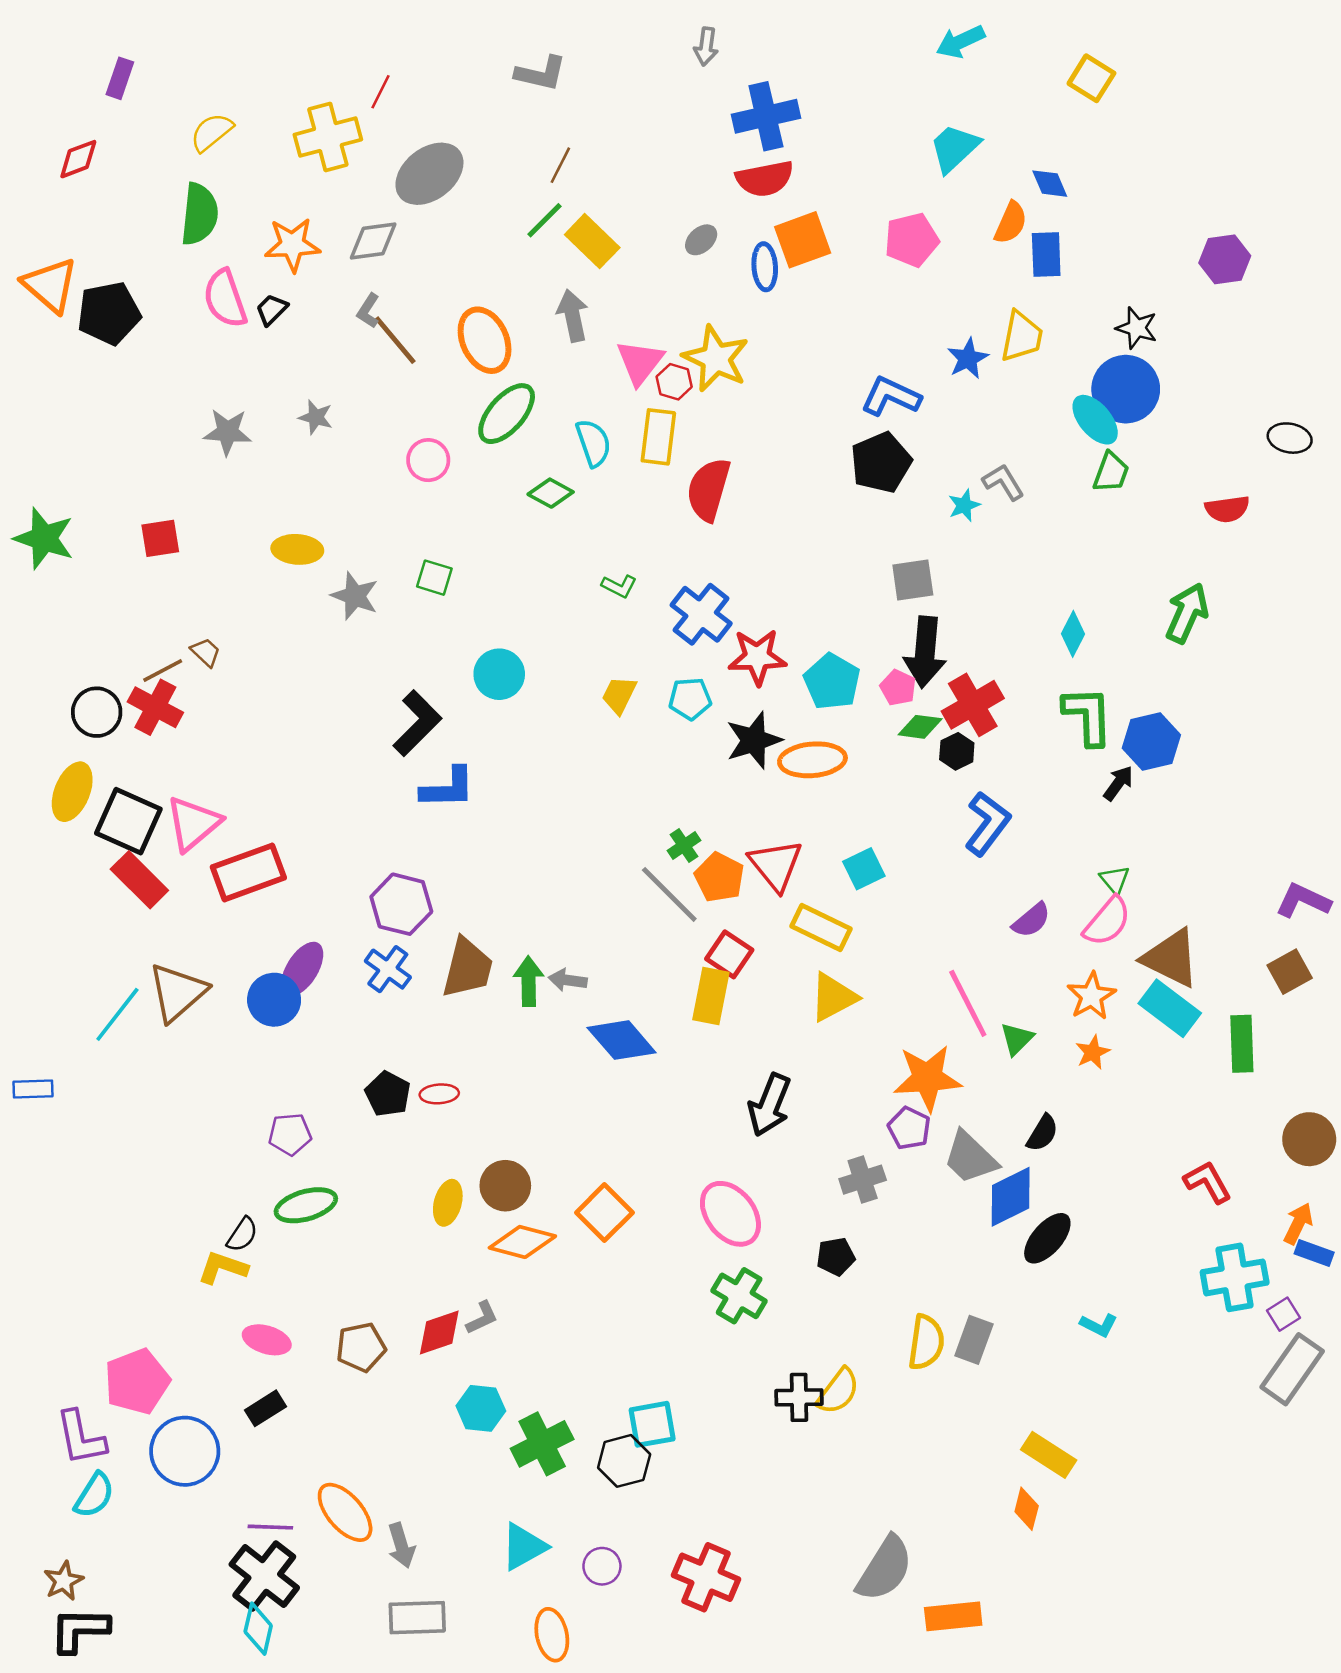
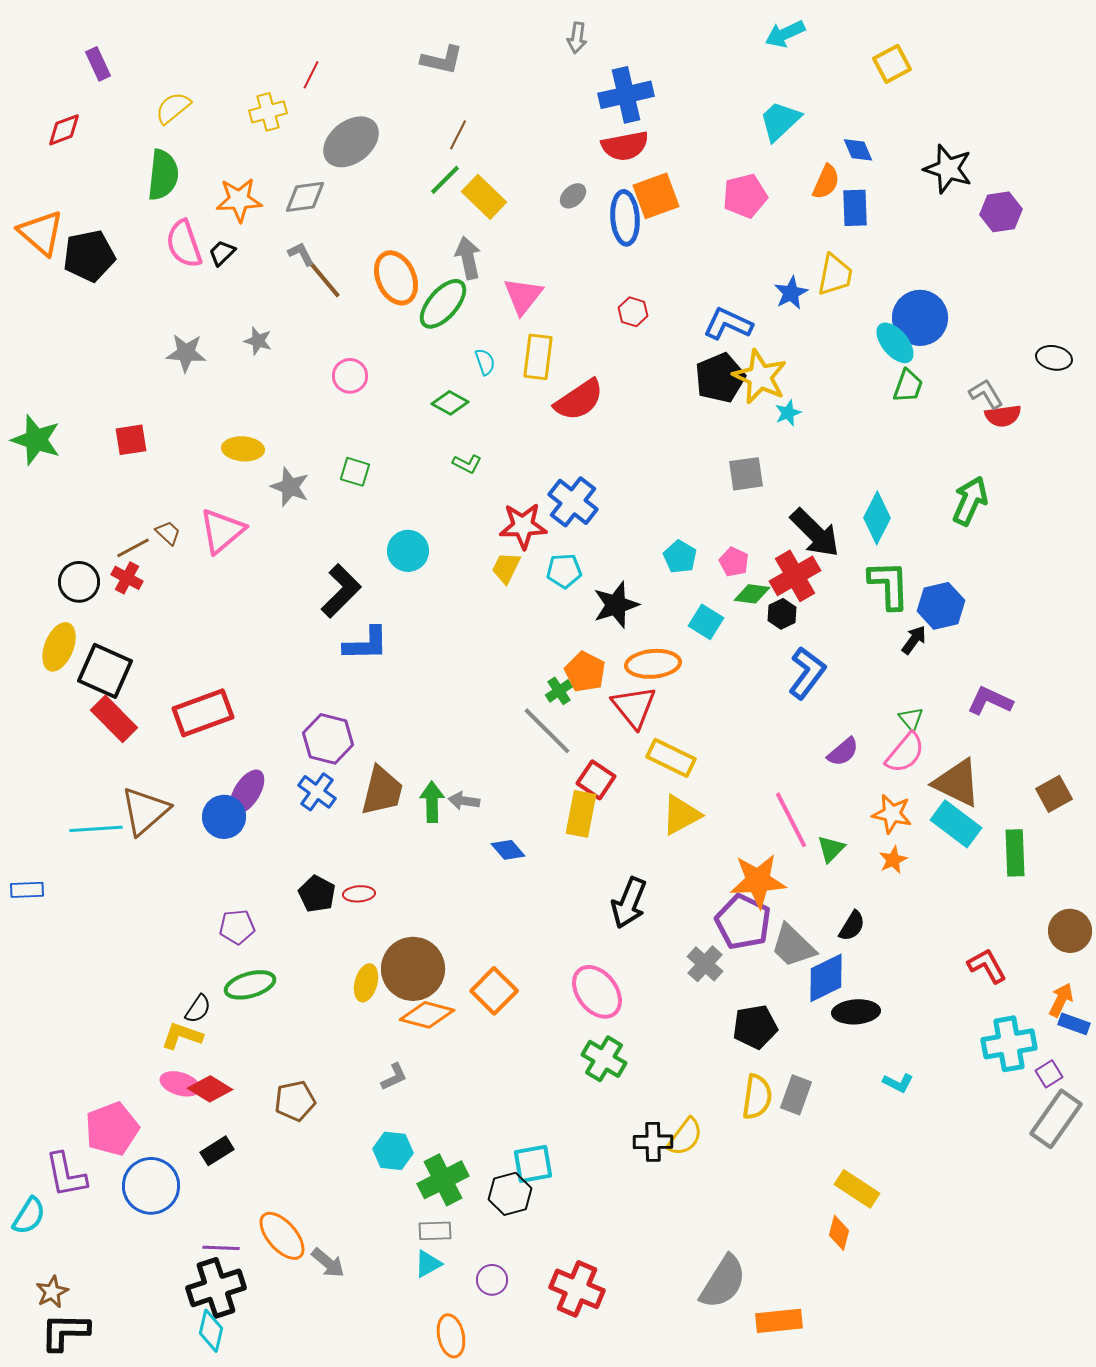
purple rectangle: (120, 78) -> (98, 64), turned -44
yellow square: (1091, 78) -> (892, 64), turned 30
yellow cross: (328, 137) -> (268, 112), size x0.7
blue ellipse: (765, 267) -> (625, 218), size x1.4
gray L-shape: (368, 311) -> (301, 254), turned 120
black star: (1137, 328) -> (948, 169), moved, size x1.4
yellow star: (716, 359) -> (760, 377), moved
red hexagon: (674, 382) -> (633, 312), moved
green ellipse: (507, 414) -> (443, 304), moved
cyan semicircle: (593, 443) -> (485, 362), size x0.7
gray L-shape: (1003, 482) -> (986, 394), moved
red semicircle: (708, 489) -> (579, 400), turned -140
green L-shape: (619, 586) -> (467, 464), moved
cyan diamond: (1073, 634) -> (877, 518), size x1.4
black arrow: (925, 652) -> (815, 533), moved, turned -50
red star: (757, 657) -> (523, 526), moved
cyan pentagon: (832, 682) -> (680, 557), size x0.7
red cross: (155, 707) -> (127, 578), size x0.7
orange ellipse: (812, 760) -> (653, 664), moved
pink triangle: (193, 823) -> (222, 531), moved
cyan square: (864, 869) -> (706, 622), moved, turned -32
orange pentagon: (719, 877) -> (585, 672), moved
purple L-shape: (1303, 901) -> (990, 701), moved
orange star: (1091, 996) -> (892, 814), turned -30
cyan line: (117, 1014) -> (96, 829), turned 48
blue diamond: (622, 1040) -> (508, 850), size x0.6
purple pentagon: (909, 1128) -> (743, 922), size x1.6
gray cross: (863, 1180) -> (705, 964), turned -30
brown circle: (505, 1186) -> (413, 969), size x1.5
black ellipse: (1047, 1238) -> (856, 1012), turned 45
black pentagon: (836, 1257) -> (755, 1027), moved, size x1.4
red diamond: (439, 1332) -> (210, 1089), moved, turned 51
pink ellipse: (267, 1340) -> (180, 1084), moved
cyan semicircle: (94, 1495) -> (29, 1216), moved
gray arrow: (401, 1545) -> (328, 1263), turned -33
cyan triangle: (524, 1547) -> (428, 1264), size x0.7
black cross: (264, 1576) -> (216, 1288), turned 34
gray rectangle: (417, 1618) -> (435, 1231), moved, size x0.7

